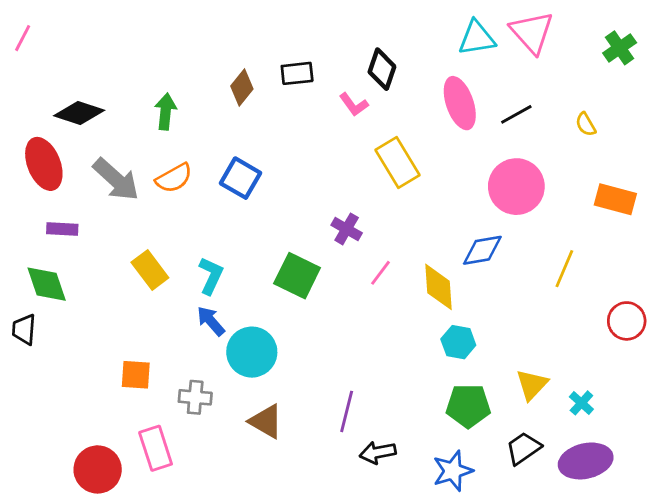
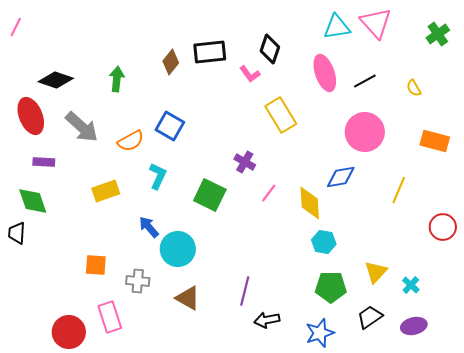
black rectangle: (297, 73) -> (210, 52), size x1.4
orange semicircle: (174, 178) -> (131, 141), moved
yellow rectangle: (150, 270) -> (106, 191), turned -72
cyan L-shape: (211, 276) -> (158, 176), moved
purple ellipse: (586, 461) -> (414, 326), size x0.7

